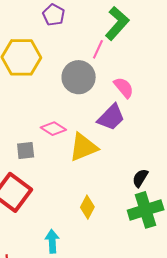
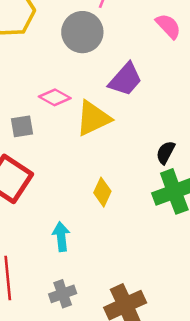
pink semicircle: (124, 88) -> (168, 26), moved

